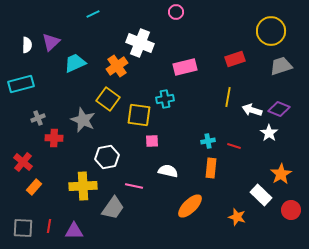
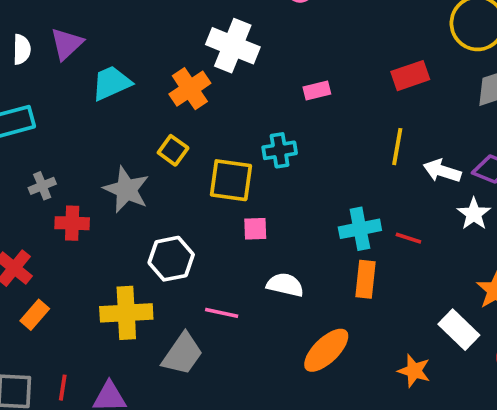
pink rectangle: (185, 67) -> (317, 91), size x0.6
yellow square: (108, 99) -> (173, 150), size x0.7
cyan cross: (208, 141) -> (360, 229), size x1.5

